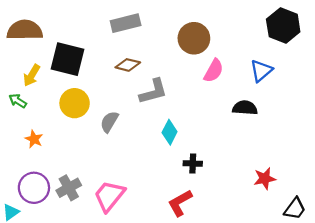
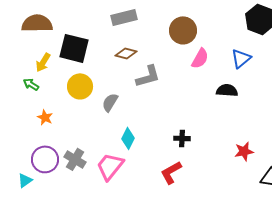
cyan diamond: (170, 132) -> (128, 138), moved
gray cross: (69, 188) -> (75, 159), turned -30

